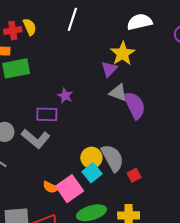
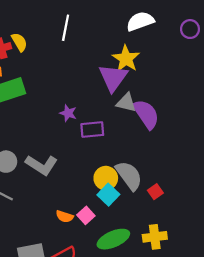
purple triangle: (109, 69) -> (113, 78), size x1.6
purple rectangle: (47, 114) -> (92, 130), moved
pink square: (70, 189) -> (86, 215), size x0.6

